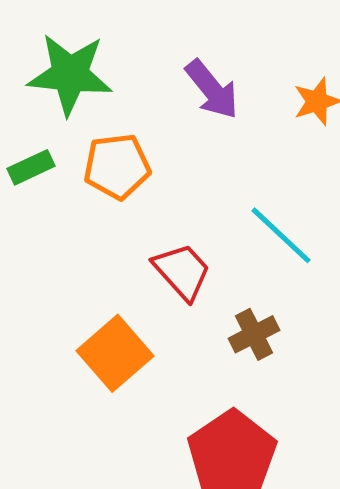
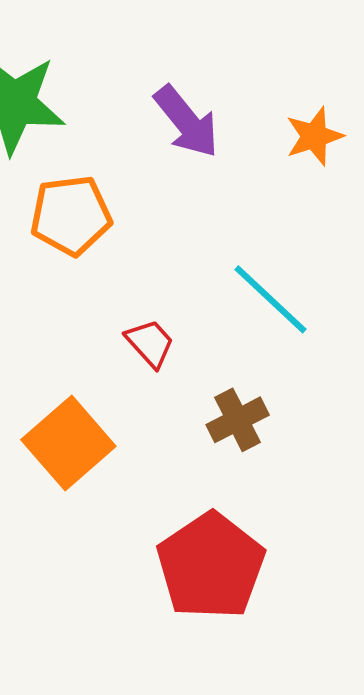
red trapezoid: (182, 271) -> (150, 343), size x0.7

